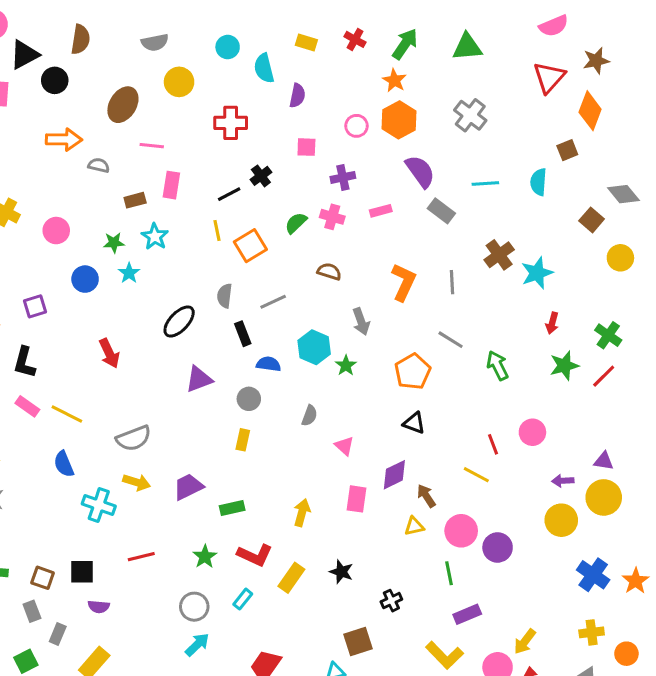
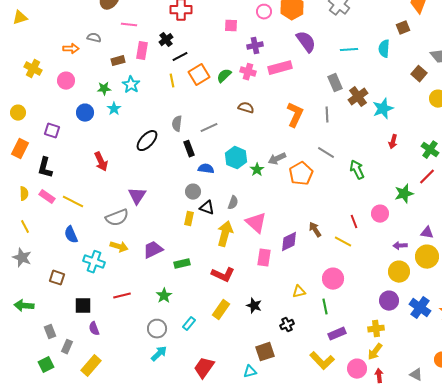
orange arrow: (64, 140) -> (71, 49), moved, size x0.7
black cross: (261, 176) -> (166, 40), moved
pink rectangle: (381, 211) -> (280, 68), size x1.6
gray rectangle: (441, 211) -> (335, 83), moved, turned 30
orange square: (250, 246) -> (199, 75), moved
purple square: (35, 306) -> (52, 131), turned 35
gray arrow: (361, 322) -> (277, 159), moved, turned 84
green star: (564, 365) -> (404, 194), moved
purple triangle: (199, 379) -> (137, 196), moved, turned -36
black triangle: (414, 423) -> (207, 208), moved
pink triangle: (344, 446) -> (256, 223), size x1.6
brown arrow: (426, 496) -> (315, 230), moved
yellow arrow: (302, 513) -> (225, 234), moved, size x1.4
yellow triangle: (414, 526) -> (299, 292), moved
purple circle: (498, 547) -> (389, 301), moved
red L-shape: (255, 555) -> (223, 275), moved
brown square: (43, 578) -> (57, 278), moved
purple semicircle: (99, 607) -> (94, 329), turned 64
yellow cross: (592, 632) -> (376, 329), moved

